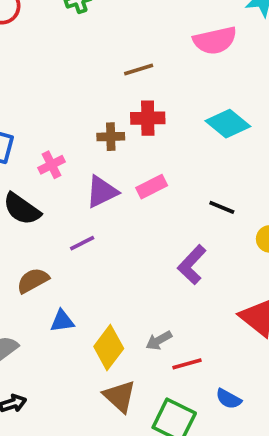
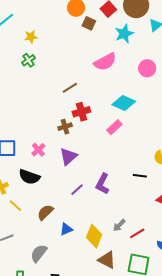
pink rectangle: (152, 187) -> (114, 127), moved
black line: (222, 207) -> (140, 176), moved
purple line: (82, 243) -> (77, 190), moved
purple L-shape: (192, 265) -> (103, 184), moved

